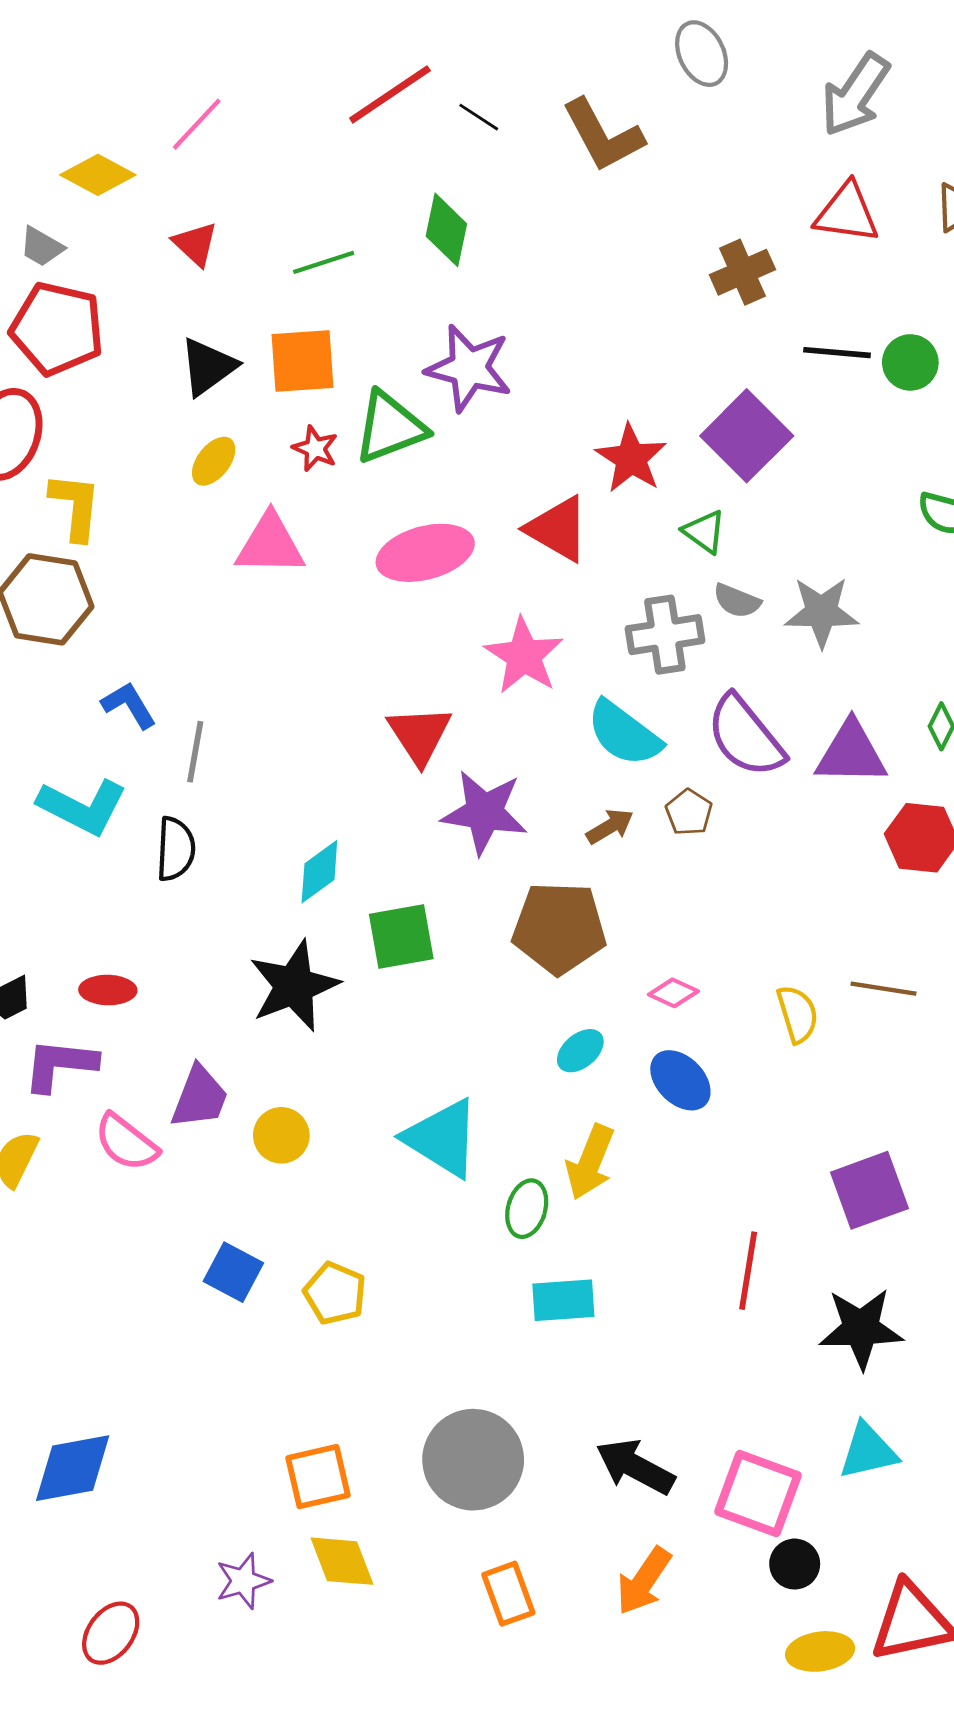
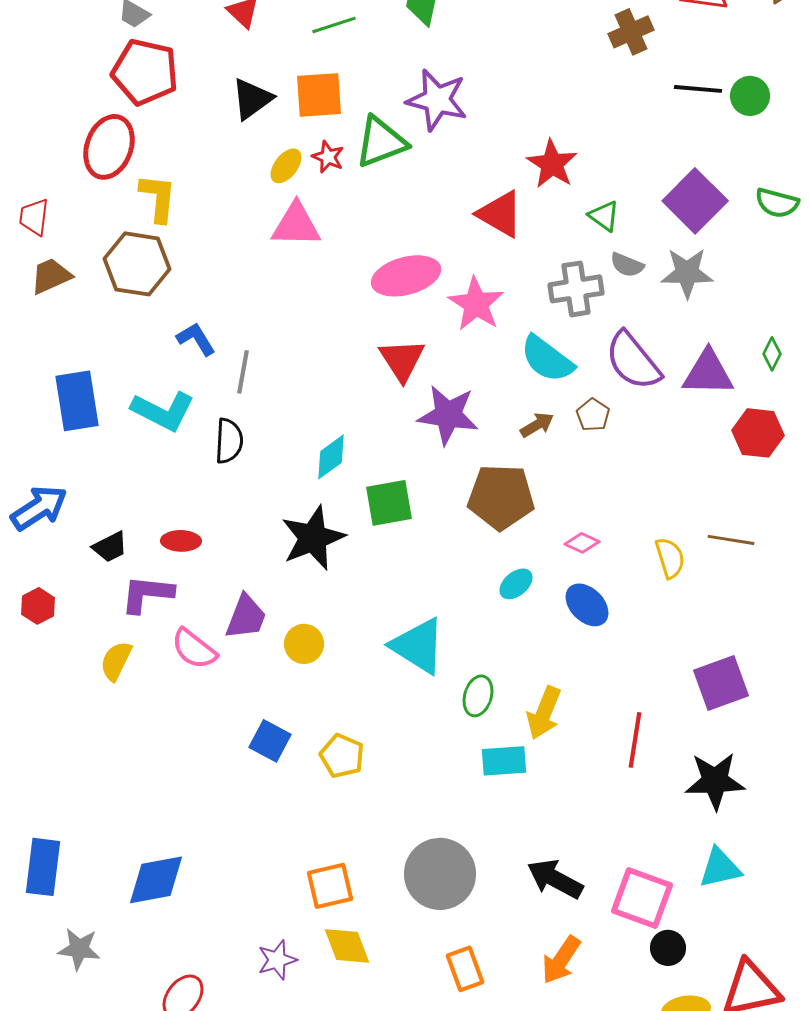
purple square: (747, 436) -> (695, 201), moved
yellow ellipse: (214, 461) -> (286, 166), moved
pink ellipse: (425, 553) -> (406, 276), moved
yellow arrow: (590, 1162) -> (544, 713), moved

